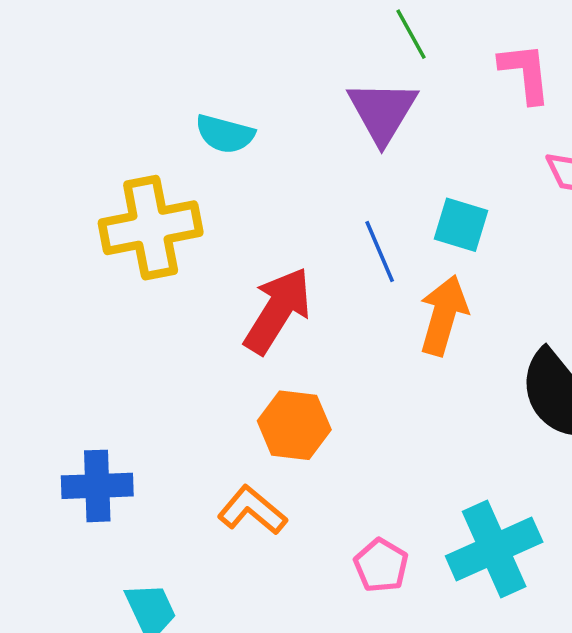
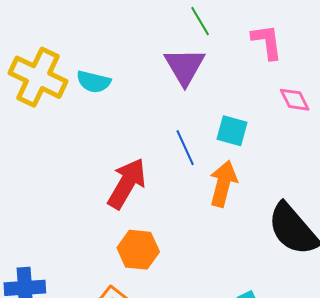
yellow cross: (151, 228) -> (38, 77), moved, turned 38

